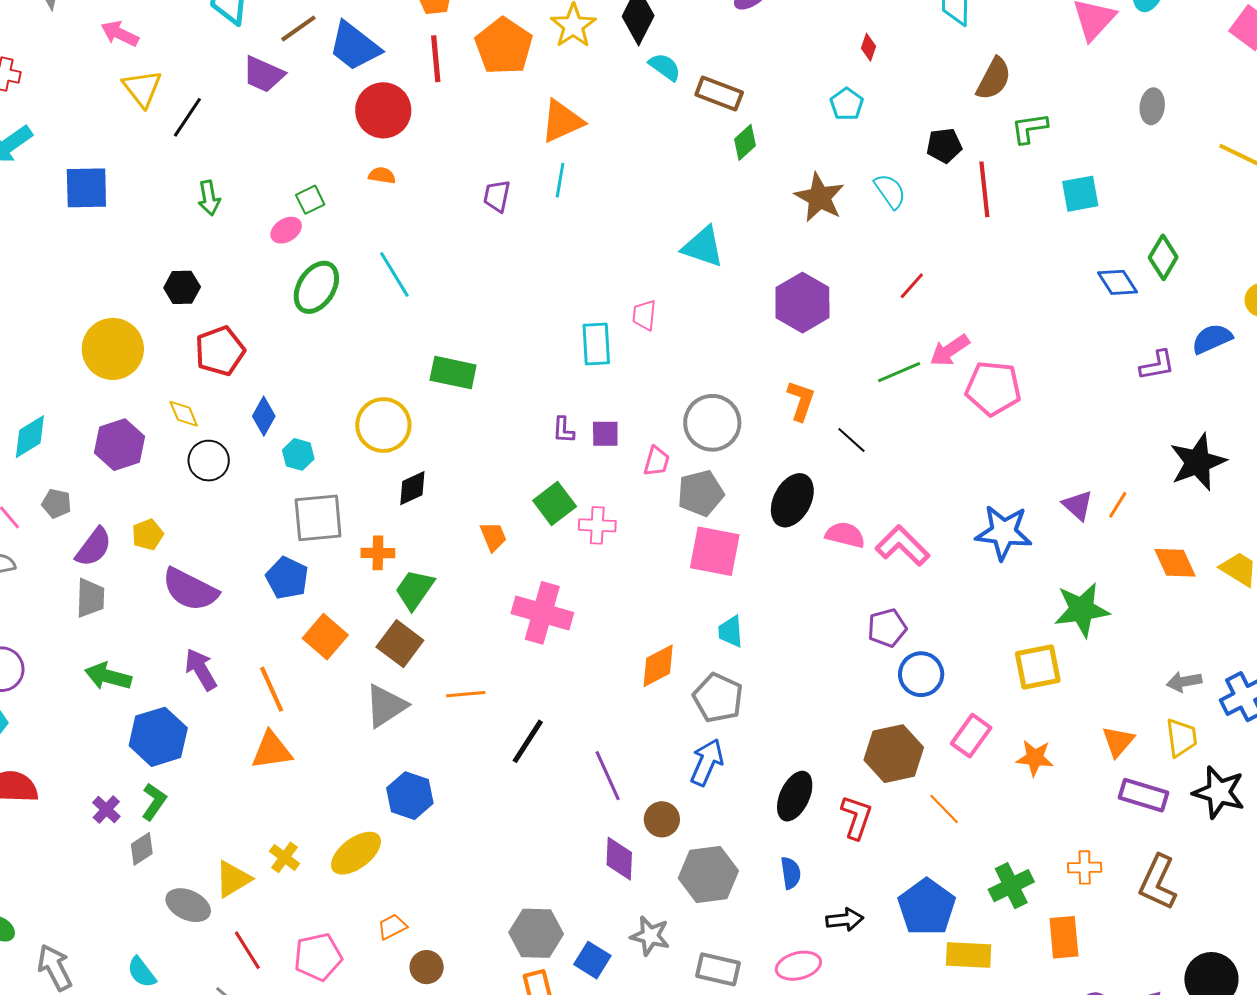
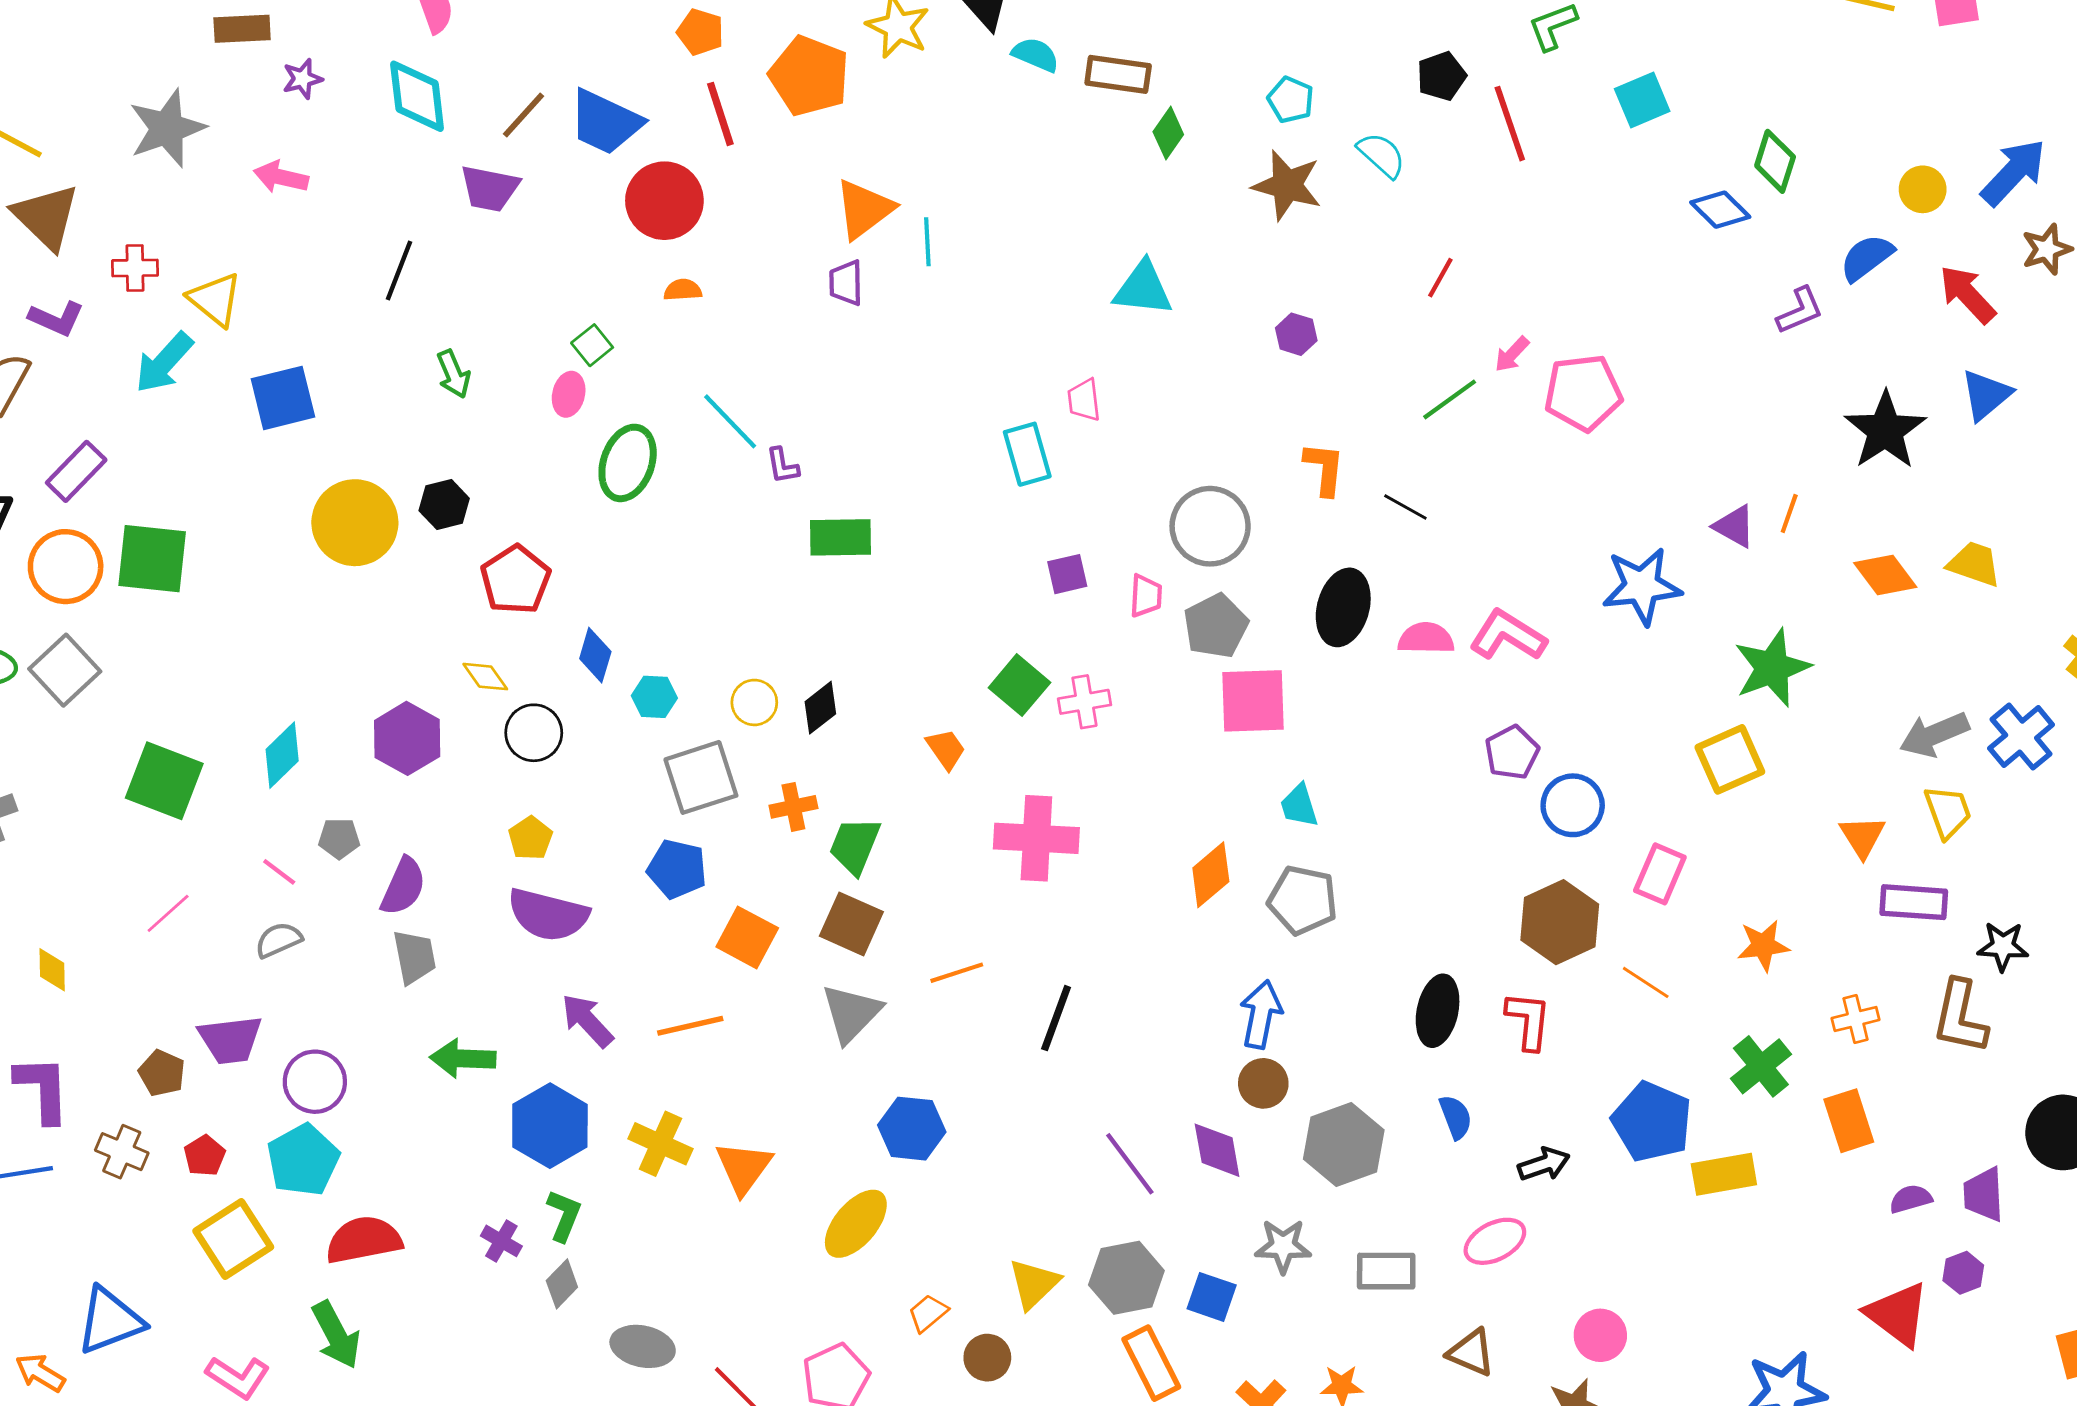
yellow triangle: (142, 88) -> (215, 299), moved
cyan pentagon: (847, 104) -> (1291, 100), moved
orange triangle: (562, 121) -> (864, 209), moved
pink ellipse: (286, 230) -> (569, 394), turned -32
purple hexagon: (802, 303) -> (1296, 334), size x0.5
yellow circle: (113, 349) -> (355, 523), moved
pink arrow: (950, 350) -> (1512, 354), size x0.7
yellow circle: (383, 425) -> (754, 702), moved, size x0.6
purple L-shape: (563, 430) -> (782, 466), moved
yellow pentagon: (148, 535) -> (530, 838), moved
gray arrow: (1184, 682) -> (1934, 735), size x1.4
orange line: (272, 689) -> (690, 1026), turned -66
orange triangle: (272, 750) -> (744, 1168), moved, turned -33
orange star: (1035, 758) -> (1763, 946), moved
blue arrow: (707, 762) -> (1261, 1014), moved
purple line: (608, 776) -> (1130, 1164), moved
black star: (1219, 792) -> (2003, 946), moved, size x0.7
yellow cross: (285, 857) -> (660, 1144), moved, size x1.4
yellow triangle: (233, 879) -> (1034, 1284), moved

